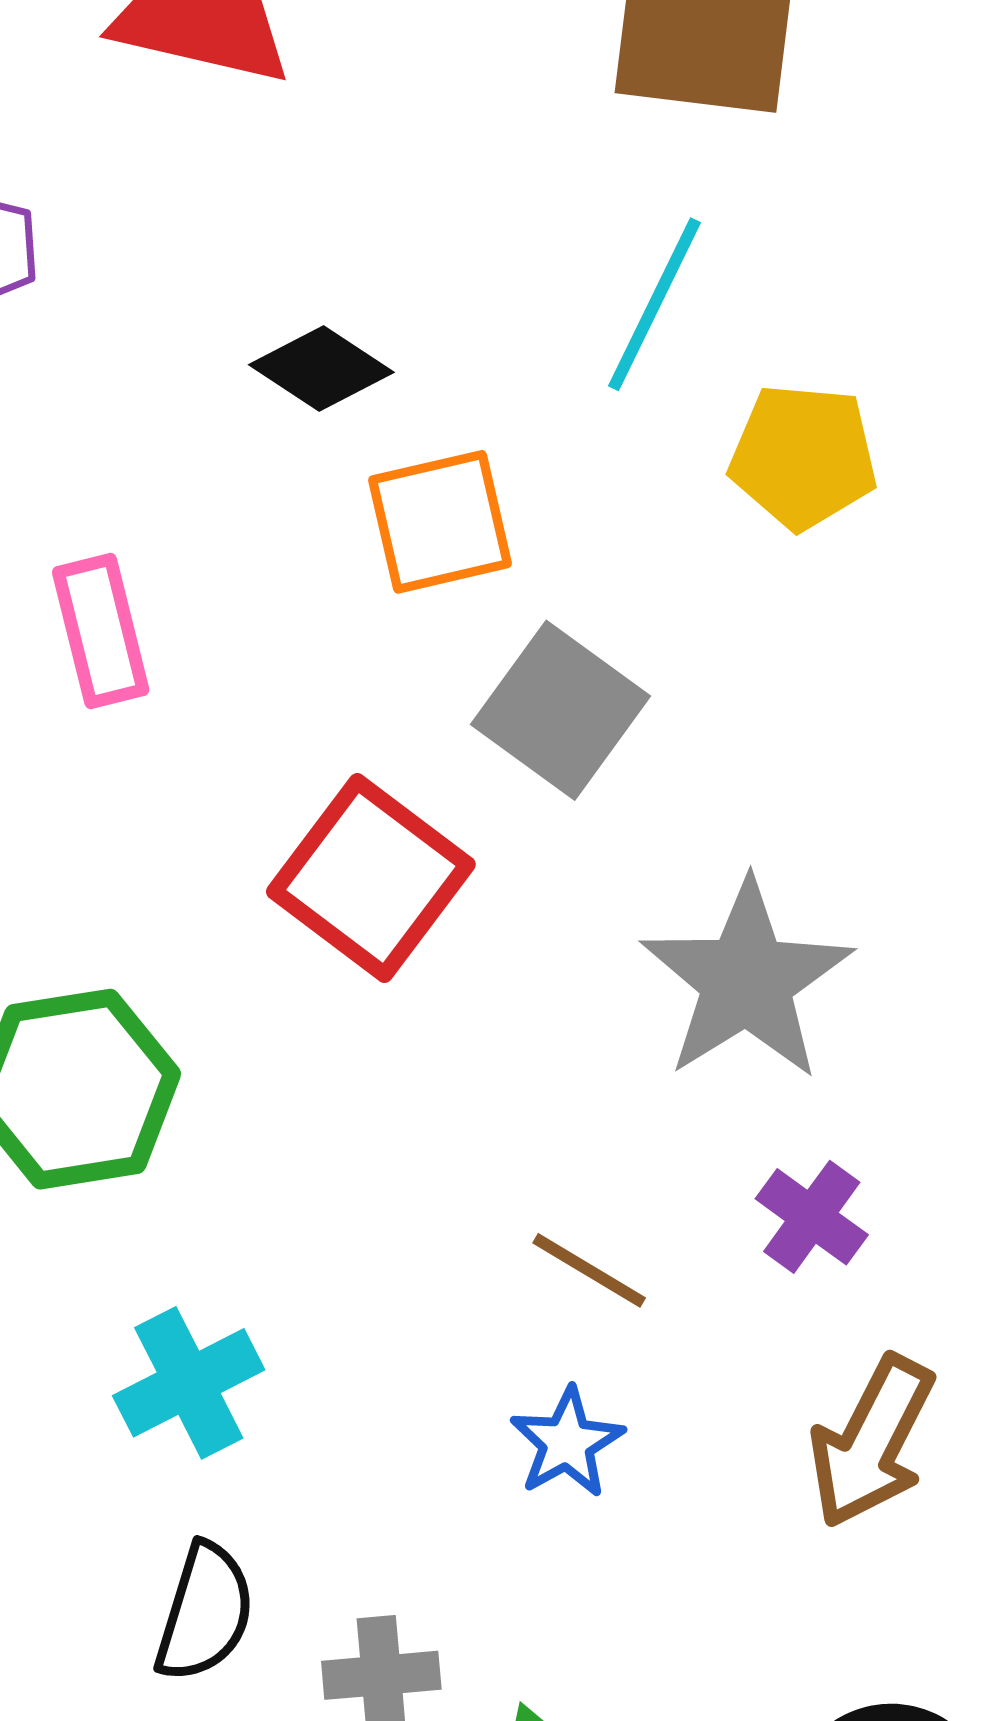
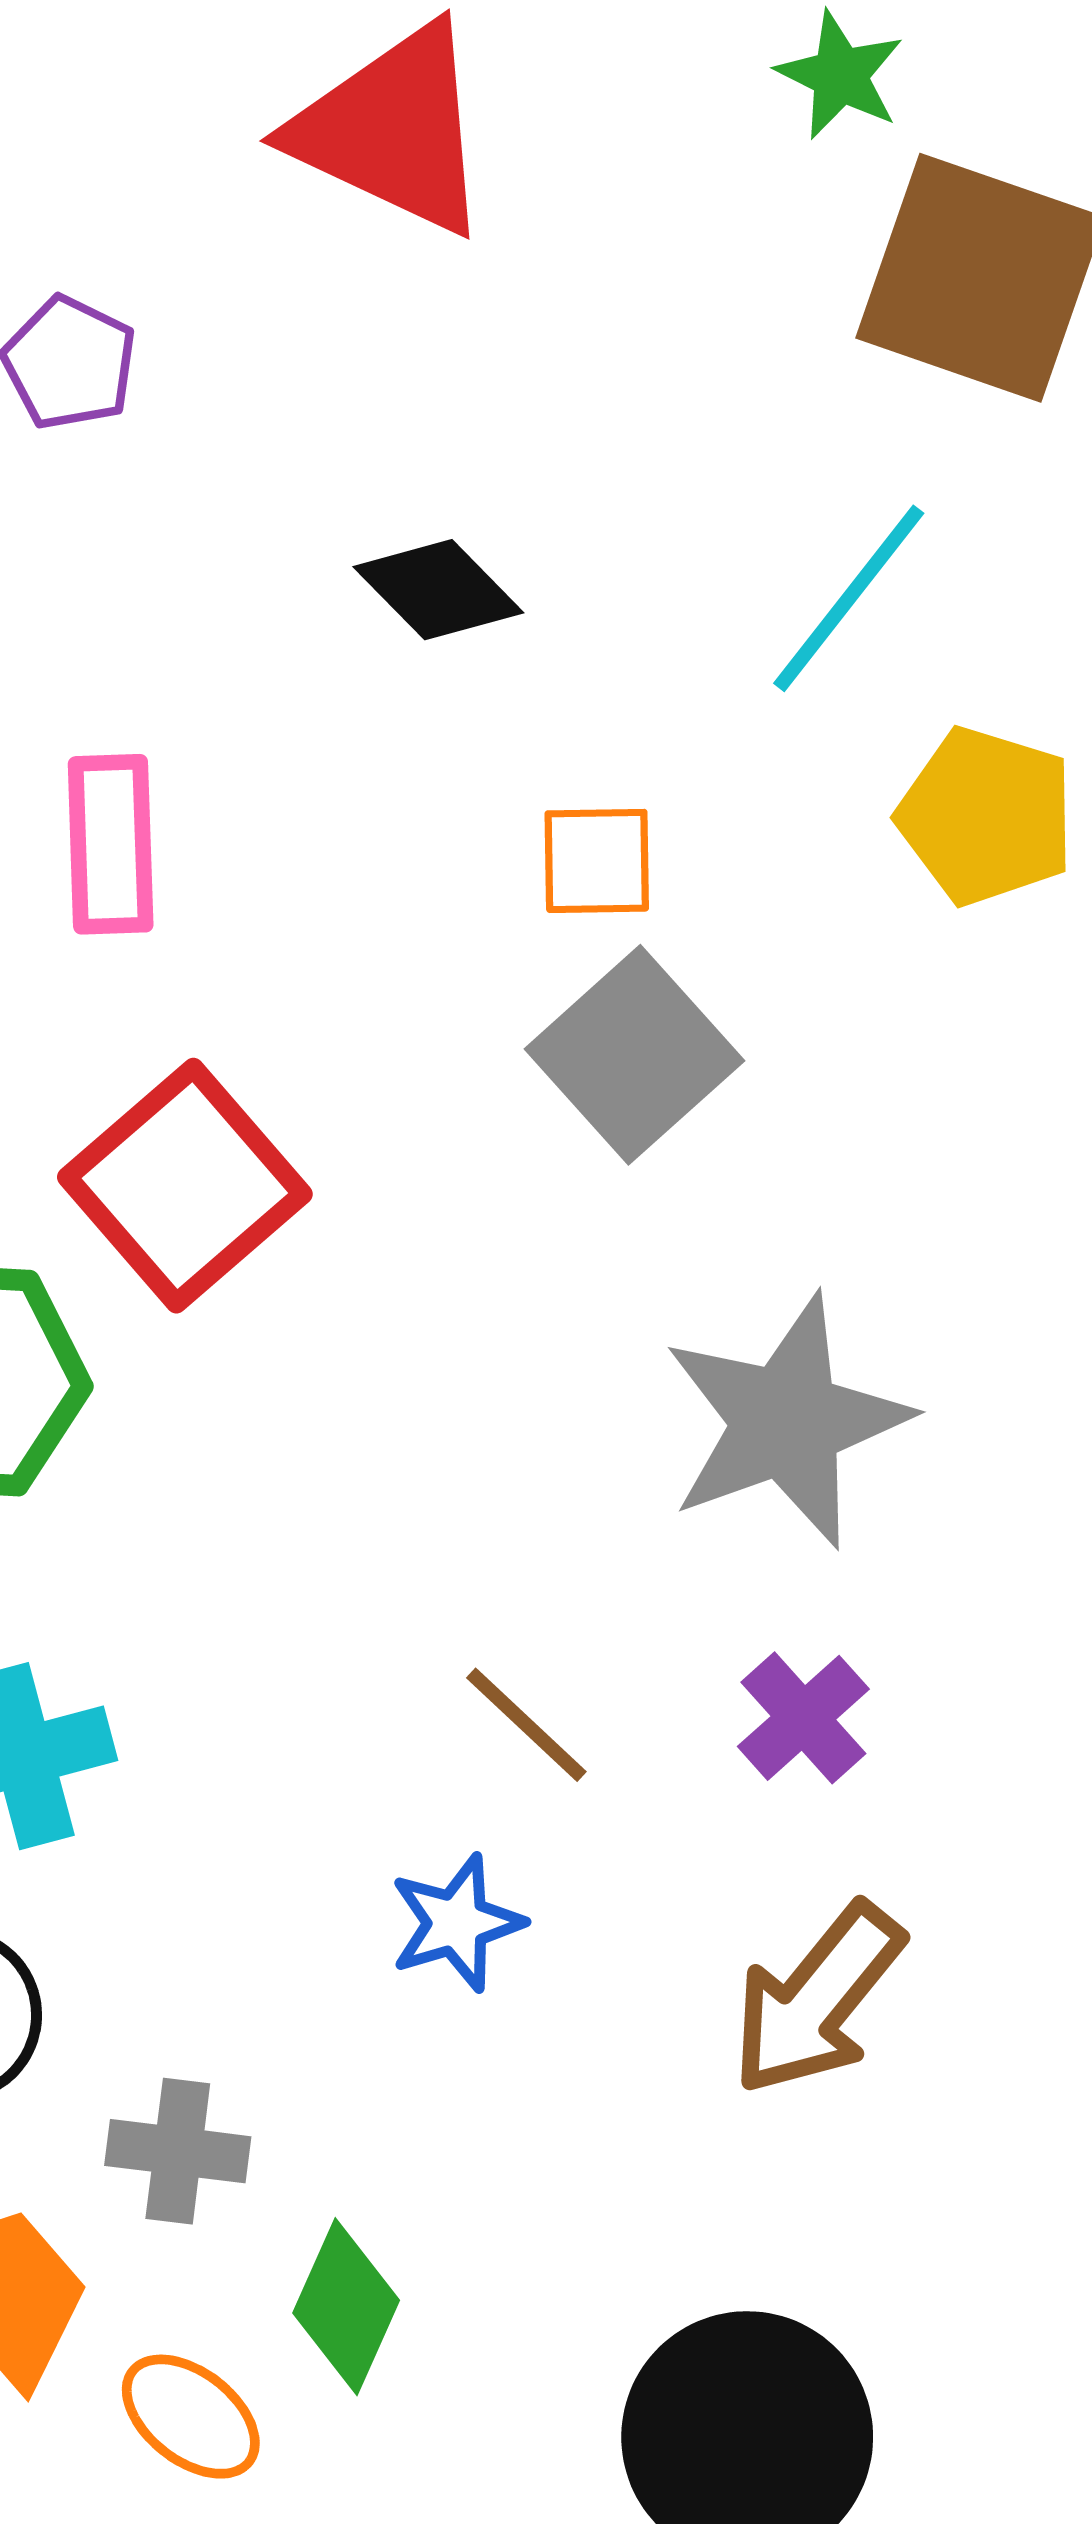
orange square: (440, 522) -> (597, 861), moved, size x0.7
red square: (371, 878) -> (185, 1186), moved

